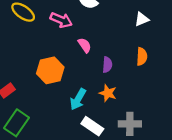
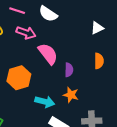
pink semicircle: (85, 45) -> (48, 54), size x1.6
cyan arrow: (78, 99) -> (45, 102), turned -102

